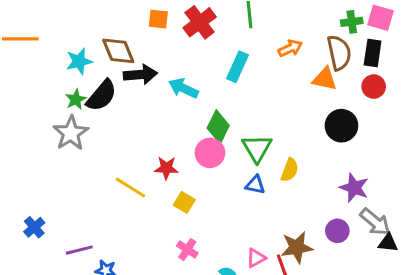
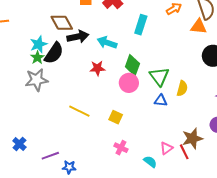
cyan star: (79, 61) -> (39, 44), moved
gray star: (71, 133) -> (37, 80), turned 30
red star: (166, 168) -> (97, 68), moved

